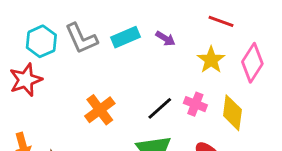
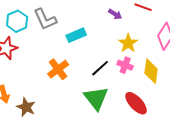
cyan rectangle: (125, 37) -> (76, 35), moved
purple arrow: (165, 38) -> (115, 14), moved
yellow star: (211, 60) -> (128, 43), moved

